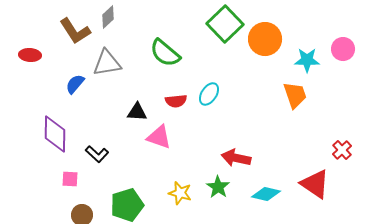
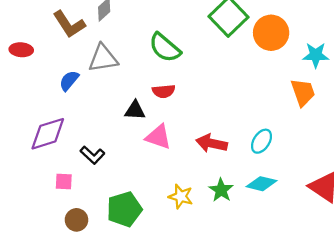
cyan ellipse: (209, 94) -> (261, 141), moved
red semicircle: (176, 101) -> (164, 91), moved
purple diamond: (55, 134) -> (48, 134), turned 72
red arrow: (236, 158) -> (212, 143), moved
cyan diamond: (266, 194) -> (261, 184), moved

